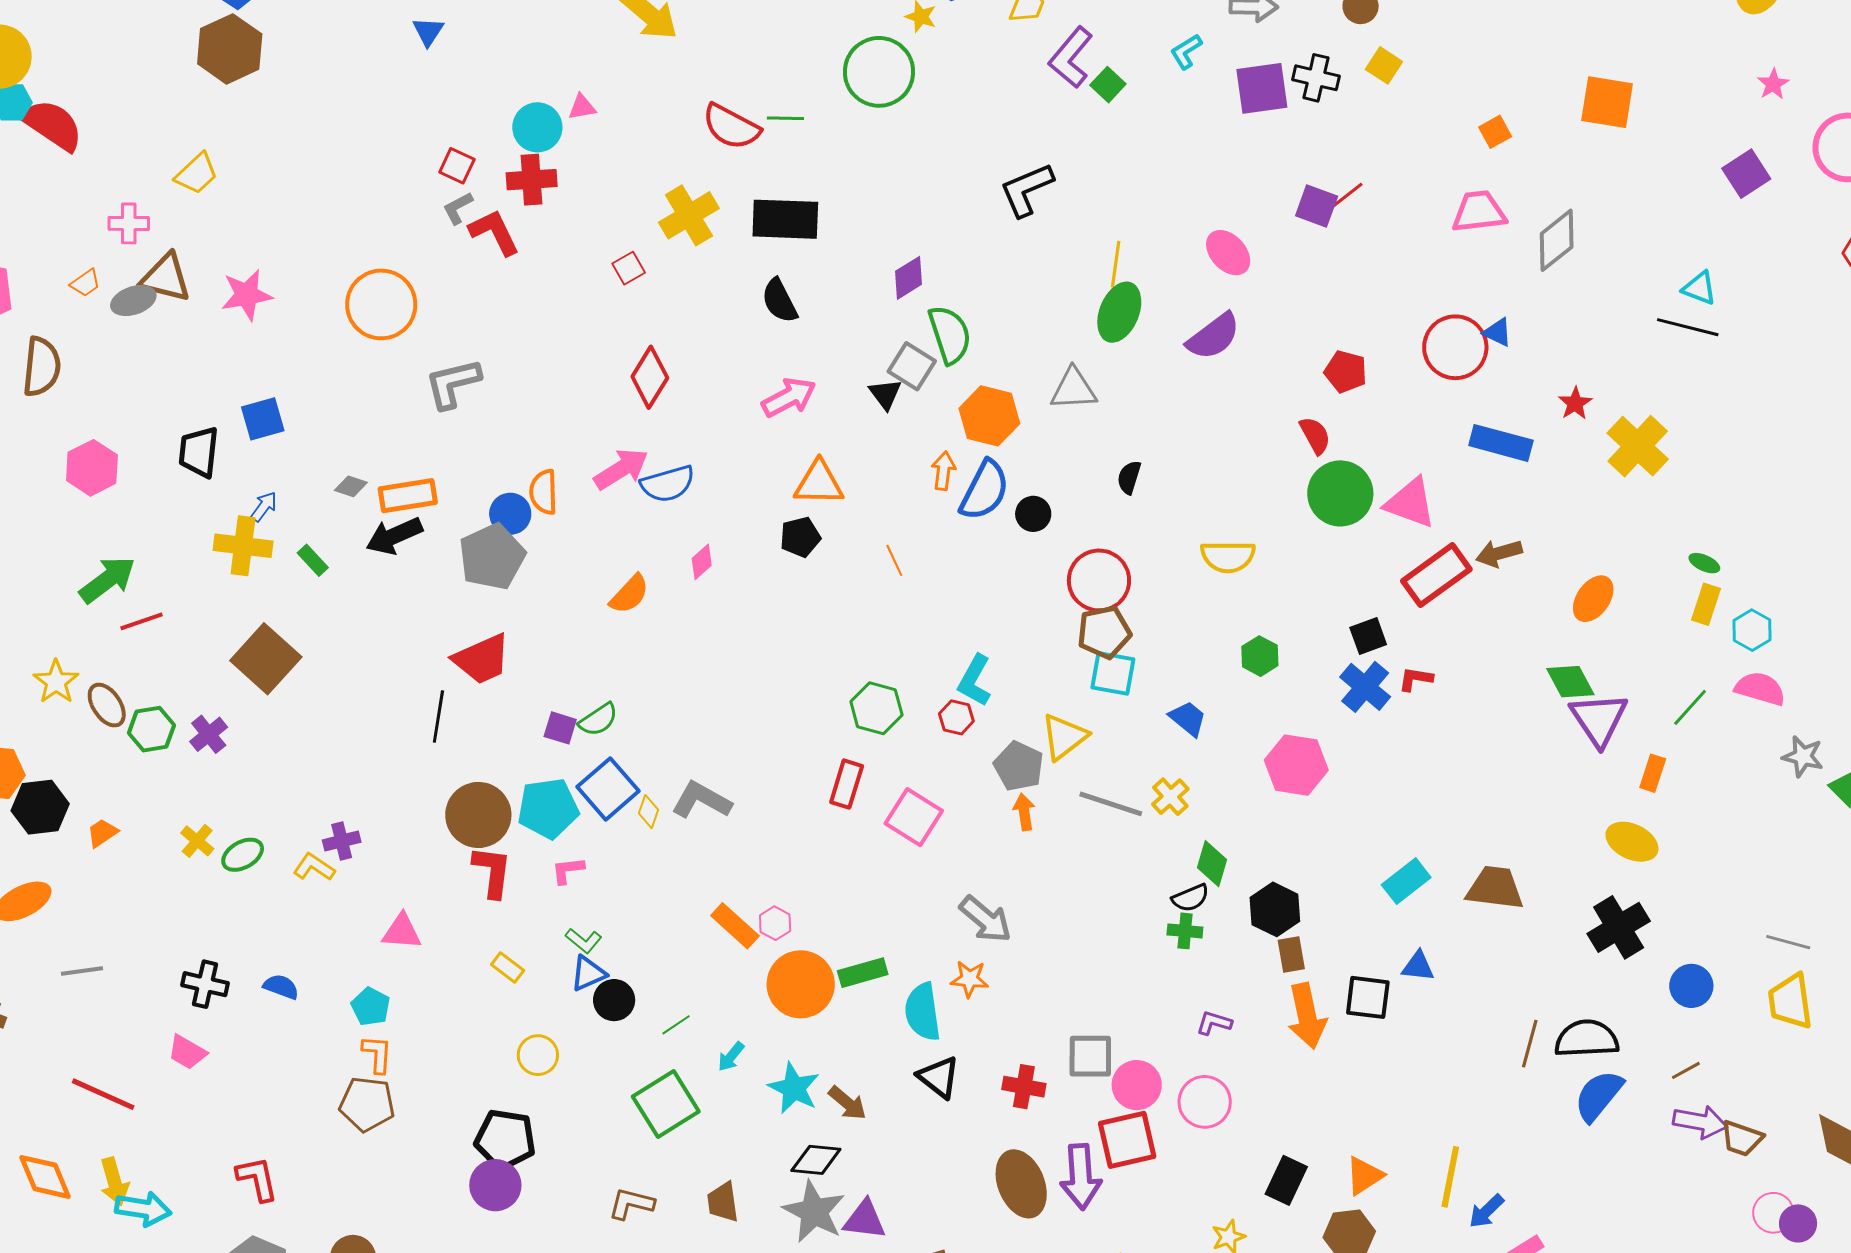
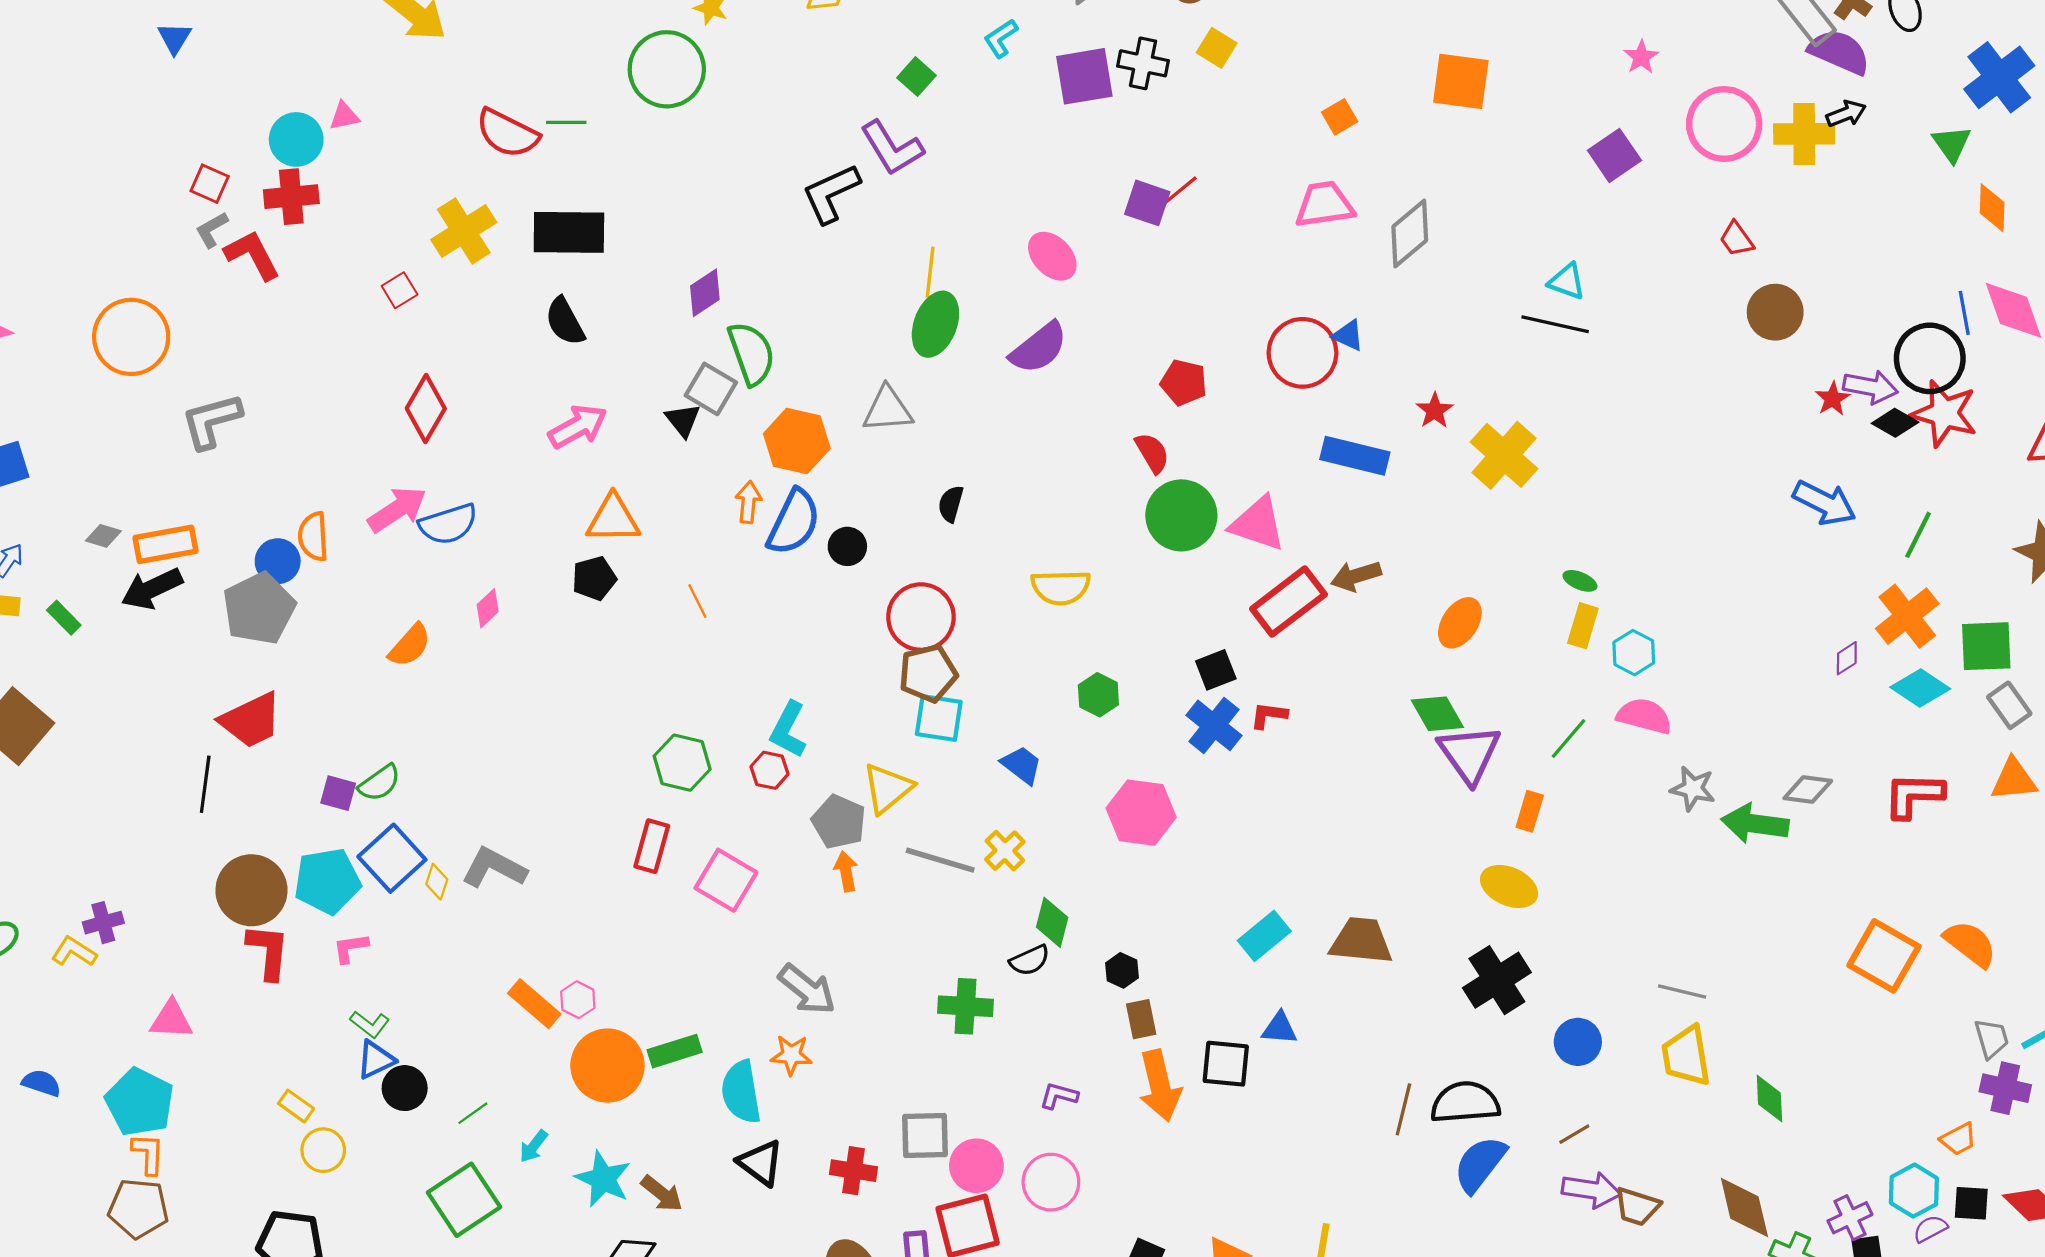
purple L-shape: (1071, 57) -> (892, 148), moved, turned -70
black hexagon: (1275, 909) -> (1122, 970), size x0.6
green cross: (1185, 931) -> (965, 1006), moved, size x1.4
yellow rectangle: (508, 967) -> (296, 1106), moved
cyan pentagon: (371, 1007) -> (140, 1102), size x1.6

